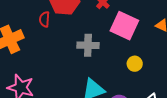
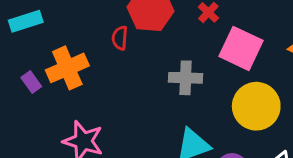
yellow circle: (135, 64) -> (256, 106), size x2.0

